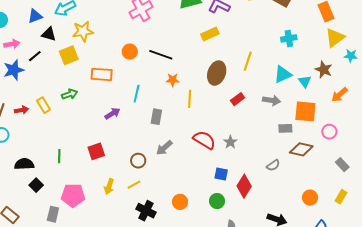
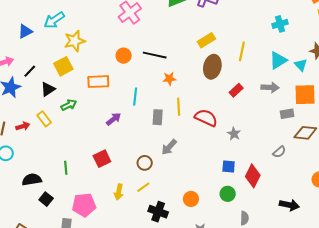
black triangle: (49, 34) -> (48, 89), moved, turned -42
yellow rectangle: (210, 34) -> (206, 40), moved
yellow line: (190, 99) -> (179, 107), moved
red semicircle: (204, 140) -> (206, 118), moved

